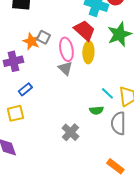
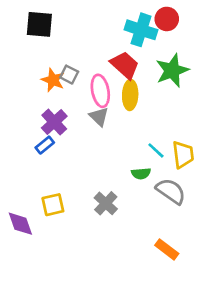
purple cross: (13, 61) -> (54, 122), moved, turned -30
yellow square: (15, 113) -> (53, 205), moved
gray semicircle: (118, 123) -> (171, 191), turned 125

